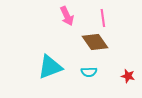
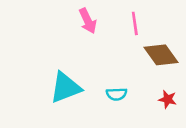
brown diamond: (95, 42) -> (161, 55), moved

